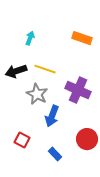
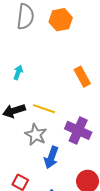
cyan arrow: (30, 38) -> (18, 72), moved
orange rectangle: (82, 38) -> (82, 77), turned 42

